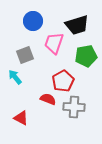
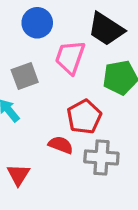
black trapezoid: (77, 25) -> (106, 29), turned 50
red triangle: (21, 118) -> (18, 175), turned 35

